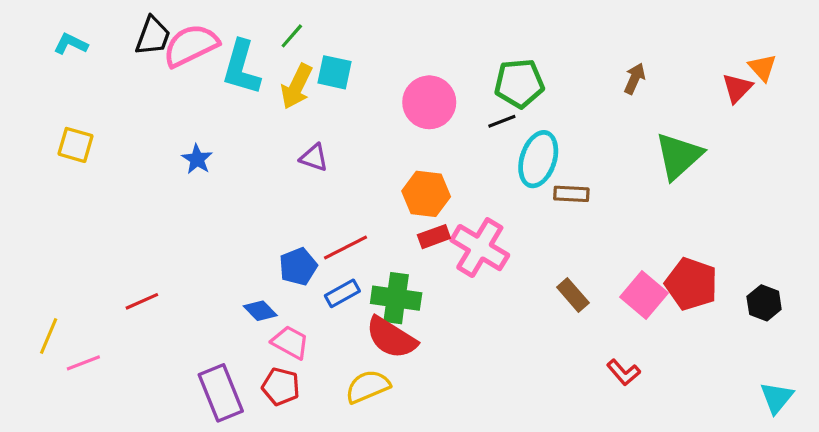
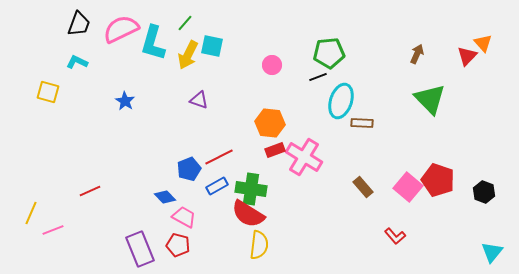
black trapezoid: (153, 36) -> (79, 24), moved
cyan L-shape: (71, 44) -> (77, 62), moved
brown arrow: (635, 79) -> (417, 54), moved
pink circle: (429, 102) -> (272, 65), size x0.6
green triangle: (679, 156) -> (430, 99), turned -32
yellow semicircle: (368, 387) -> (259, 245), moved, turned 120

